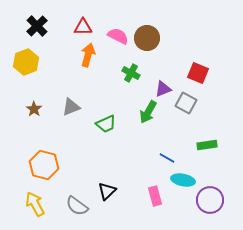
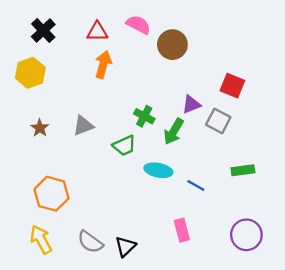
pink semicircle: (118, 36) -> (138, 25), moved
green cross: (131, 73) -> (144, 116), moved
cyan ellipse: (183, 180) -> (158, 170), moved
black triangle: (107, 191) -> (125, 247), moved

